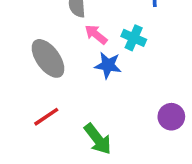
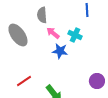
gray ellipse: (48, 58) -> (18, 35), moved

